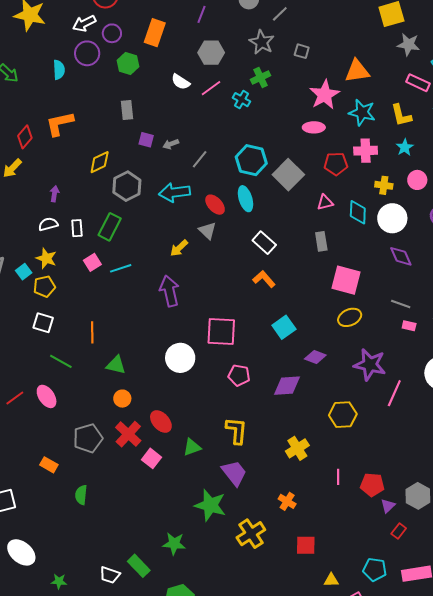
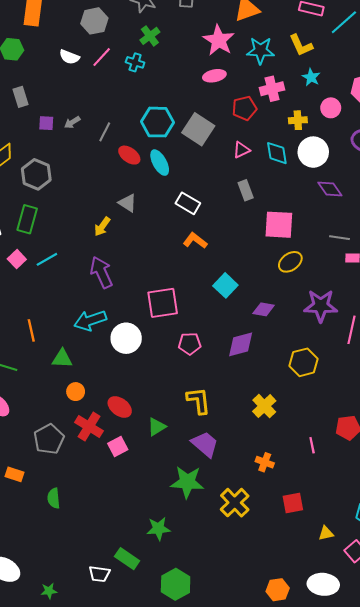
cyan arrow: (175, 192) -> (90, 320), moved
red ellipse: (215, 205) -> (129, 155), moved
pink square: (151, 458) -> (118, 447), turned 36
pink line: (338, 477) -> (312, 445), moved

